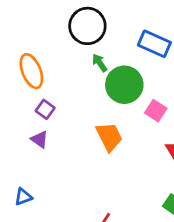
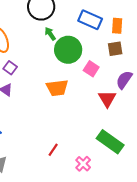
orange trapezoid: (109, 137) -> (57, 88), turned 110

